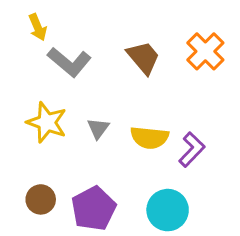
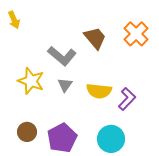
yellow arrow: (38, 27) -> (14, 20), moved
gray L-shape: (69, 62) -> (62, 56), moved

